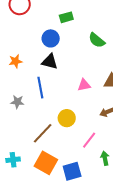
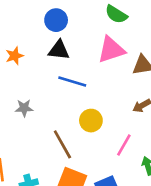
pink triangle: (84, 85) -> (111, 50), moved, size x1.6
blue line: (40, 88) -> (72, 81), moved, turned -55
brown line: (43, 133) -> (62, 144), turned -65

